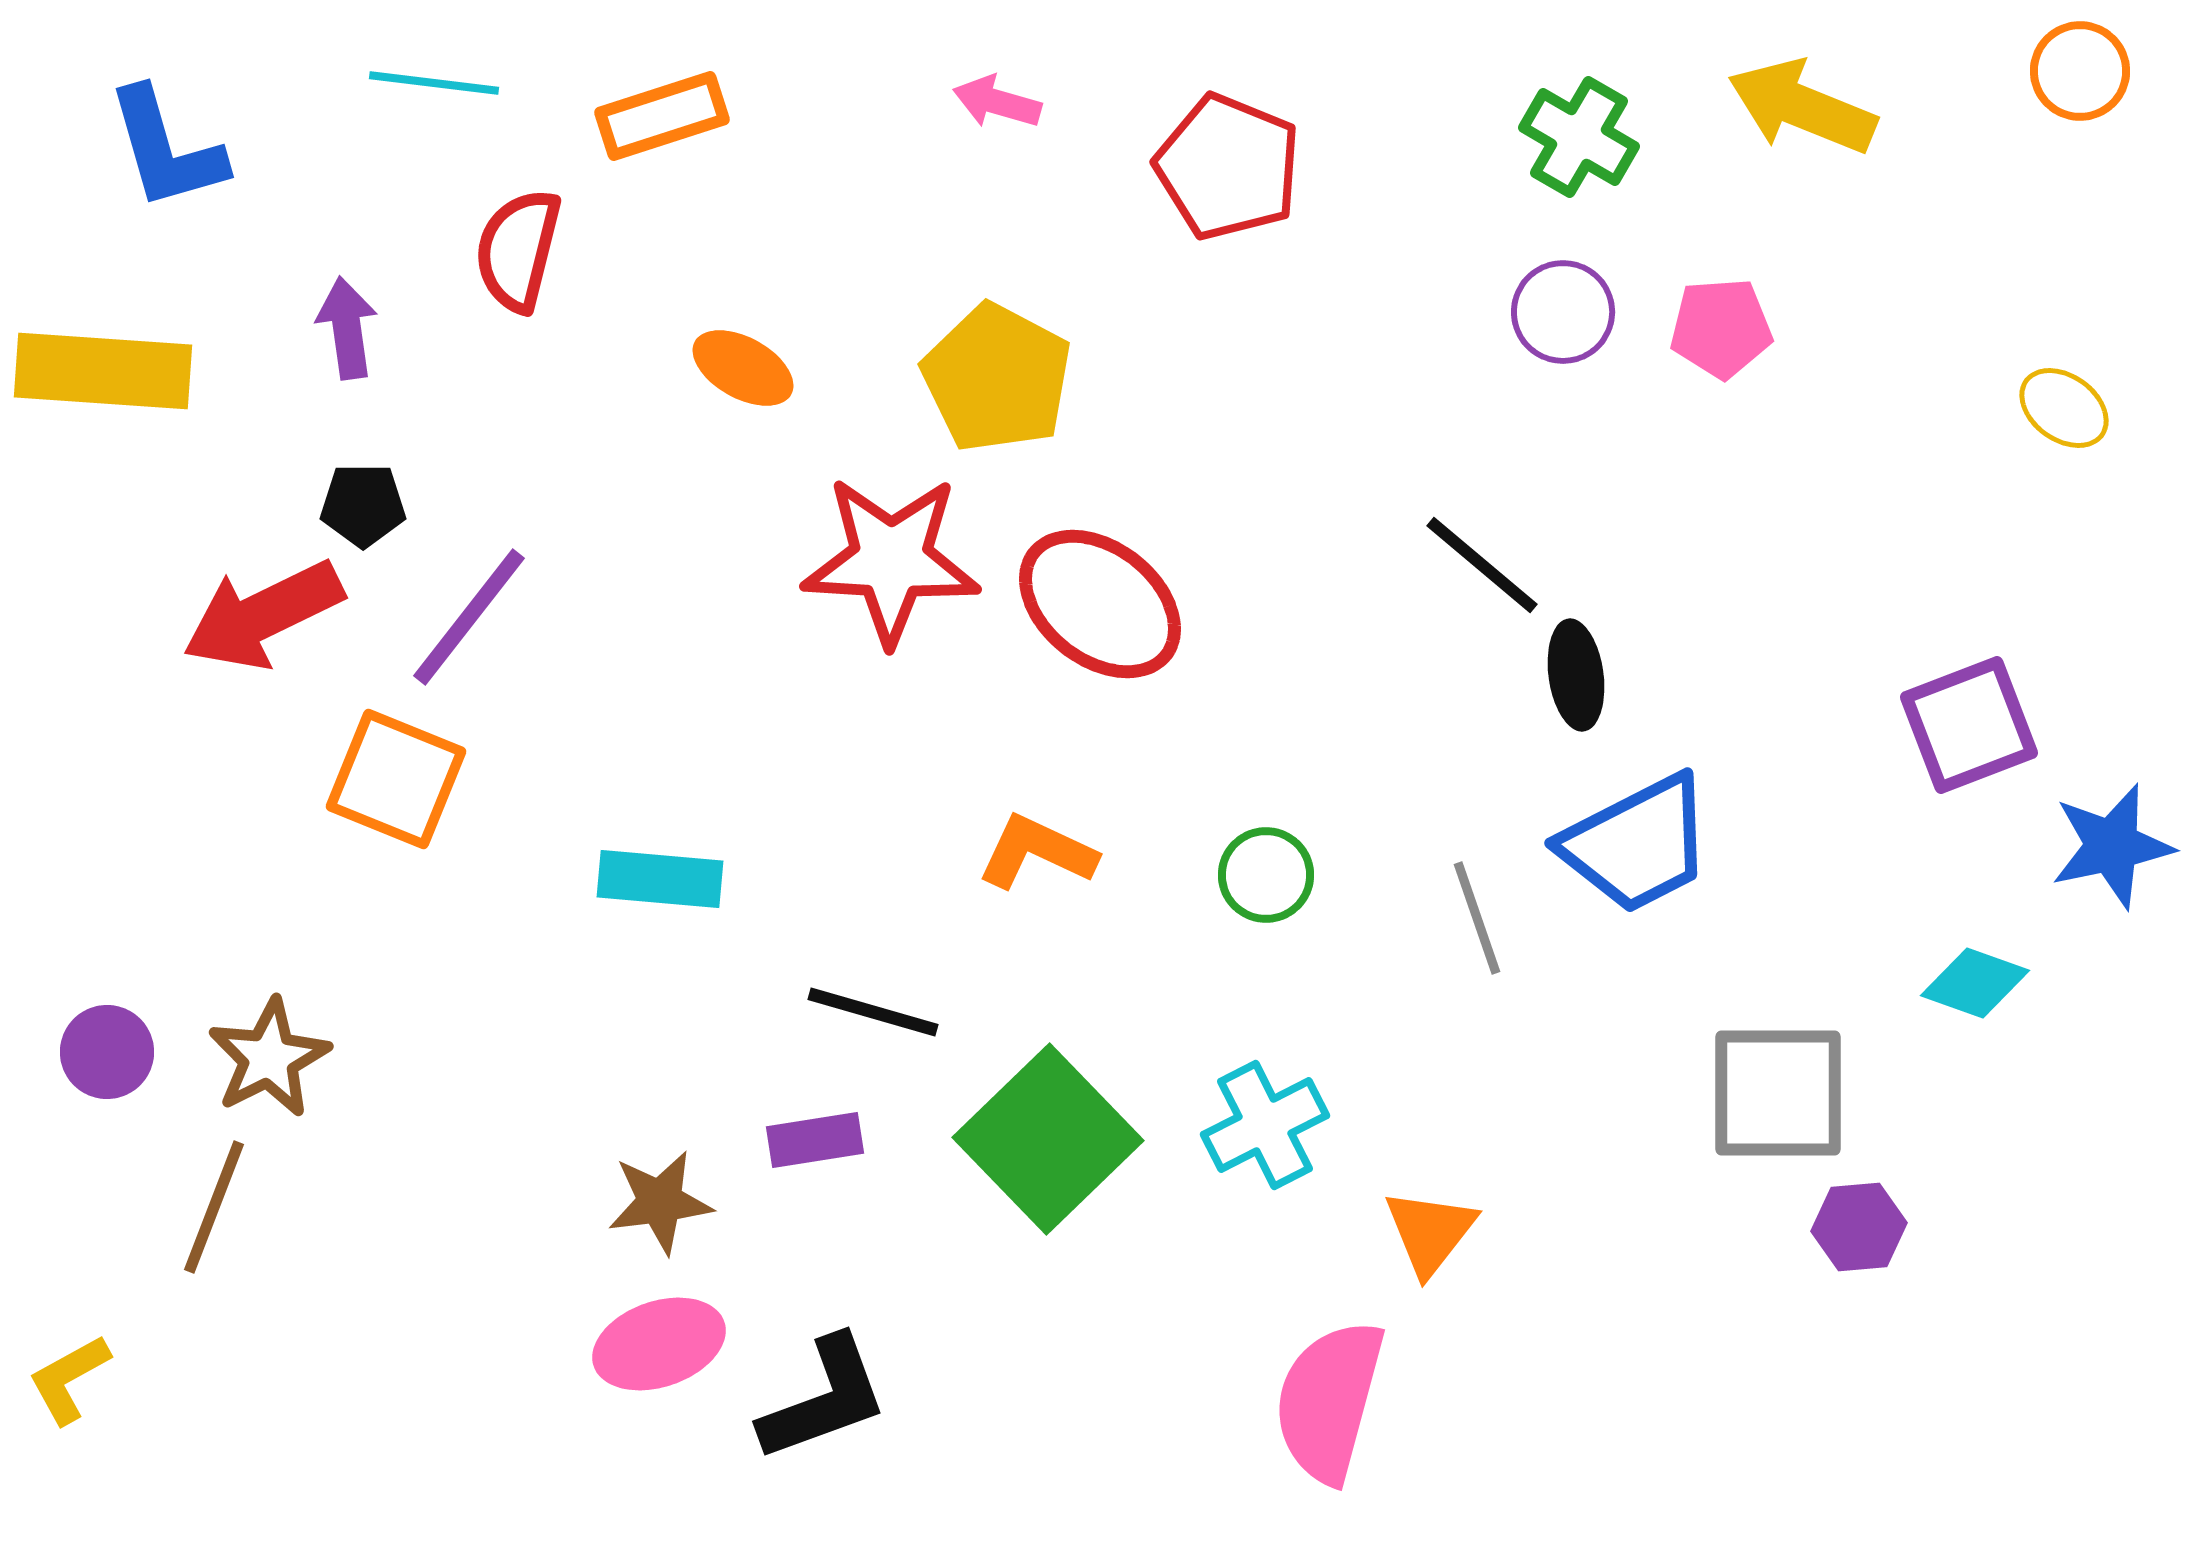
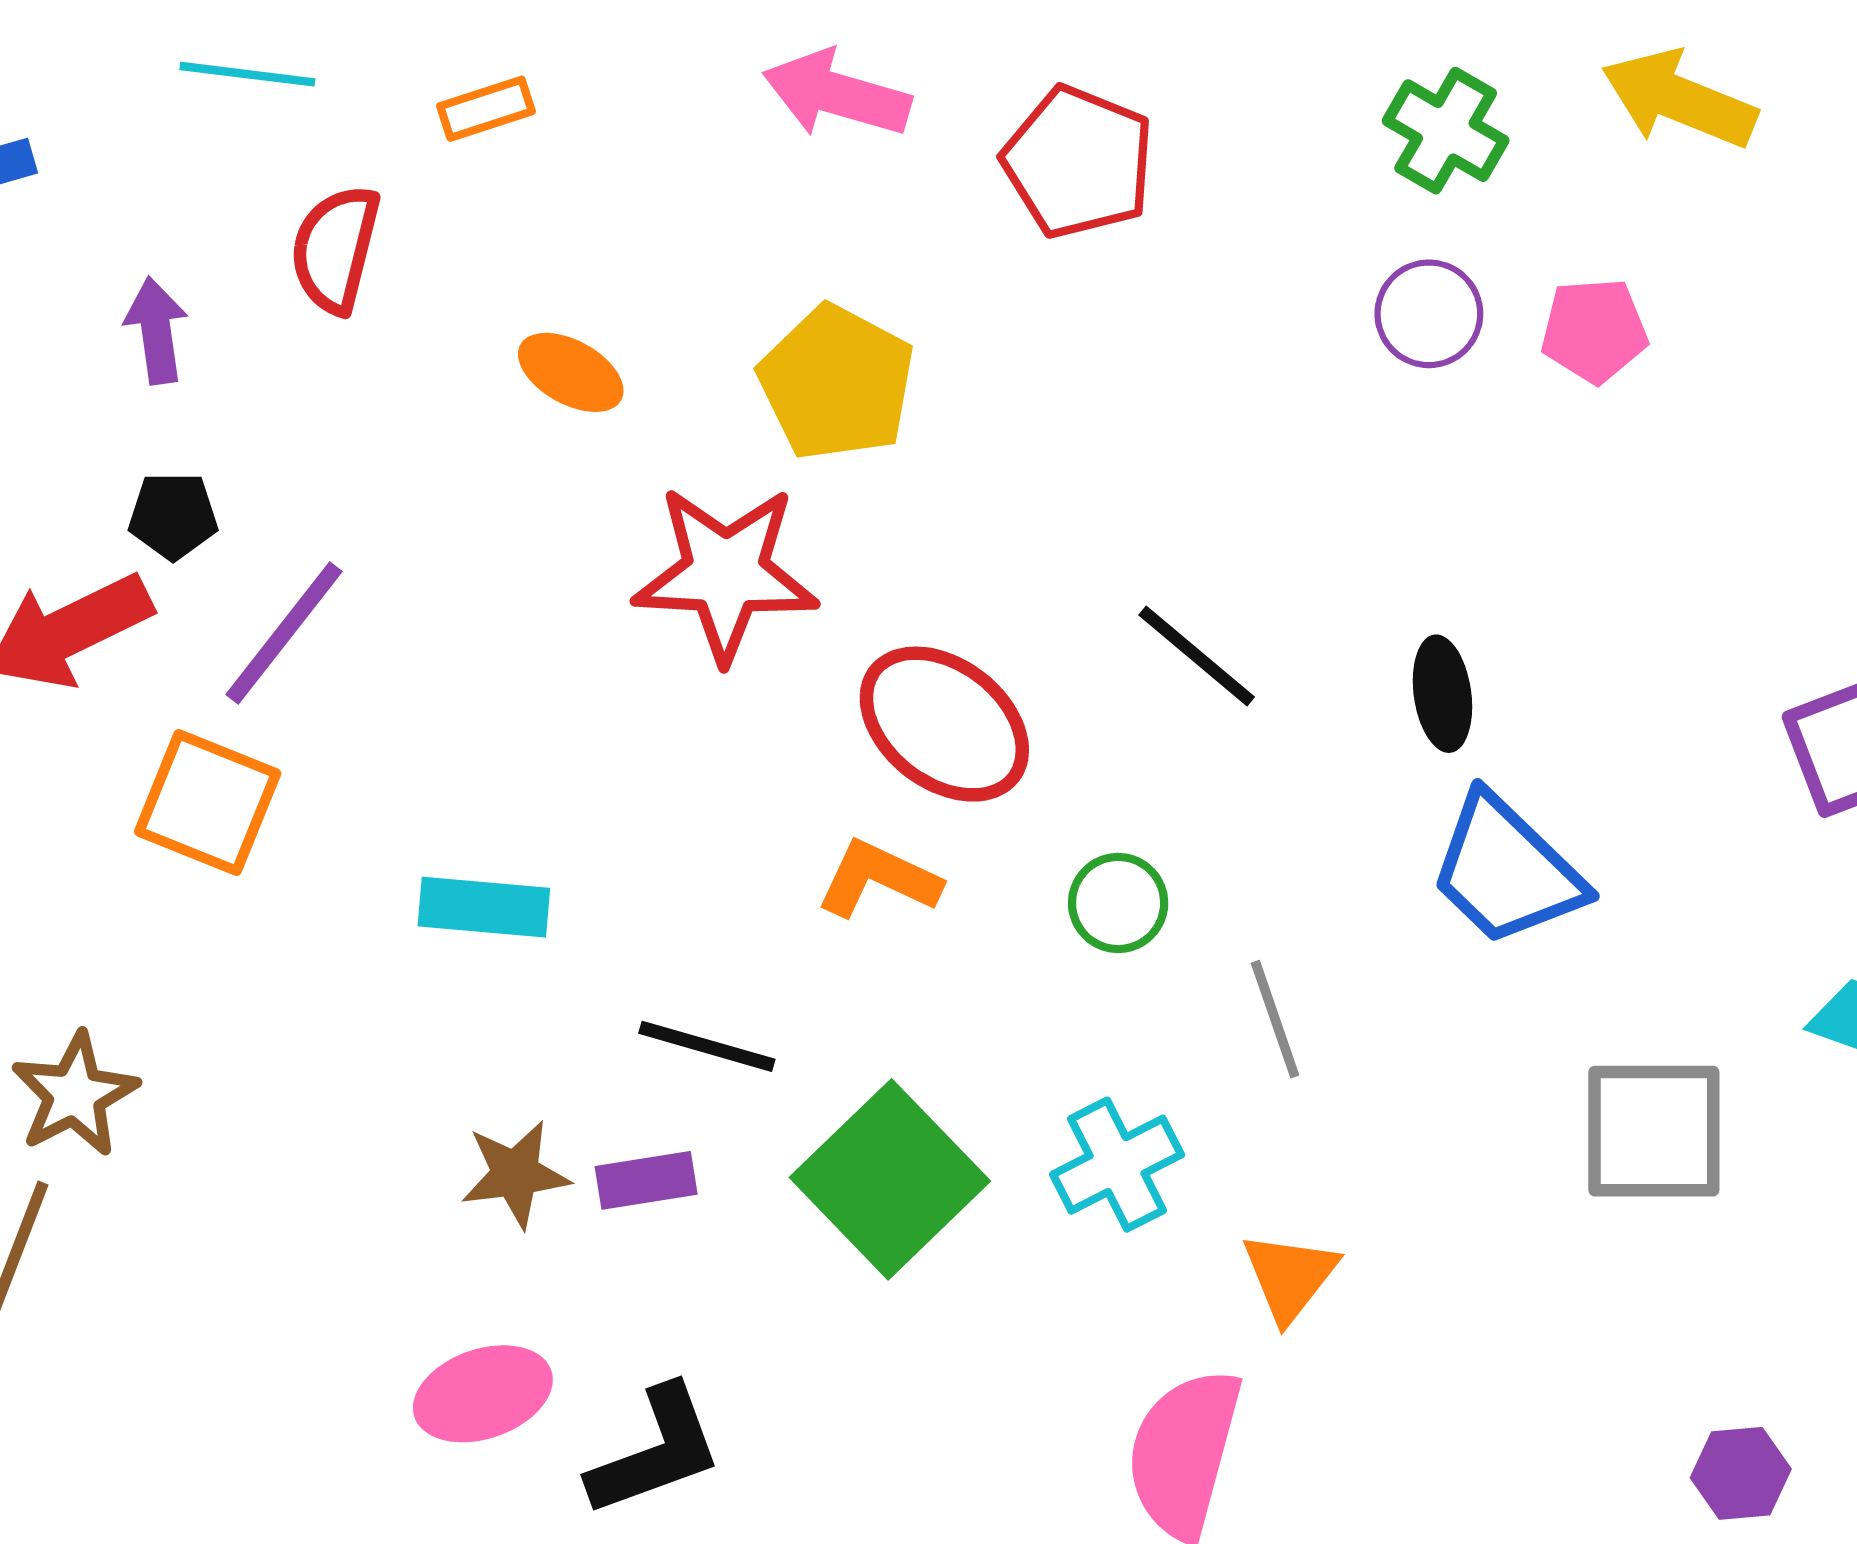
pink arrow: (997, 102) -> (837, 94), size x1.6
orange rectangle: (662, 116) -> (486, 109), size x0.7
black line: (1482, 565) -> (1197, 656), moved
red ellipse: (1100, 604) -> (944, 724), moved
blue trapezoid: (1637, 844) -> (1506, 871), turned 71
gray line: (1477, 918) -> (1275, 1019), moved
brown star: (660, 1202) -> (515, 1174), moved
purple hexagon: (1859, 1227) -> (1741, 1473), moved

